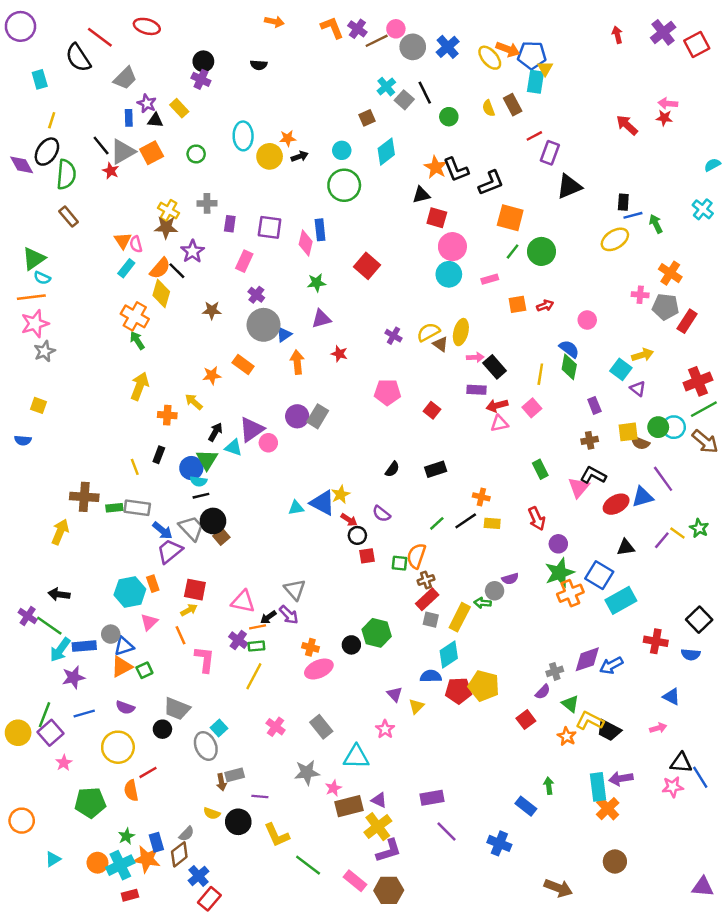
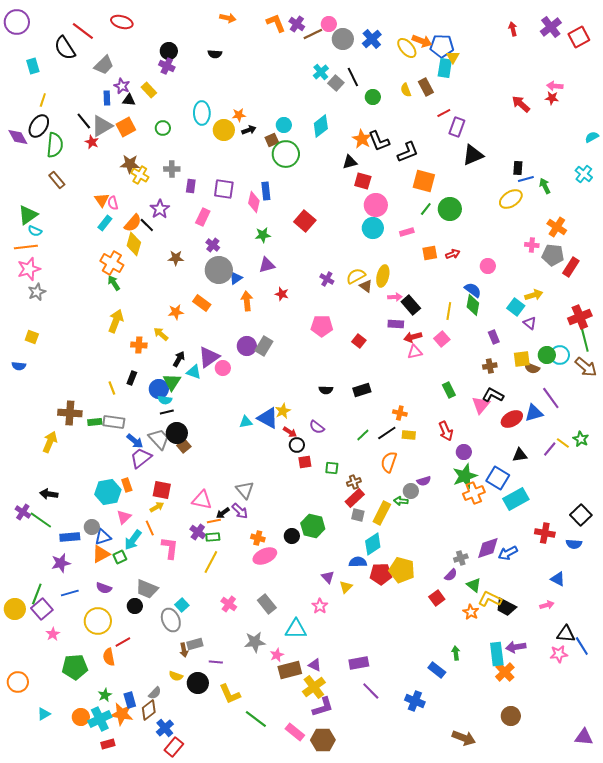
brown square: (367, 118) -> (272, 140), moved
brown star: (166, 227) -> (130, 164), moved
green line: (704, 409) -> (585, 340), turned -75
black semicircle: (392, 469) -> (326, 390), turned 56
orange semicircle: (416, 556) -> (389, 462), moved
cyan arrow: (60, 650) -> (133, 540), moved

